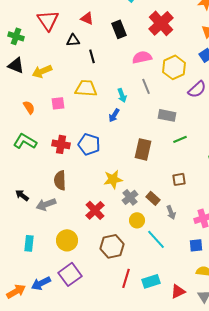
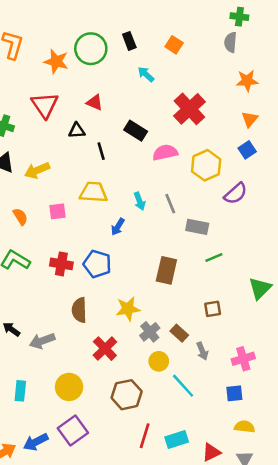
black rectangle: (119, 29) -> (136, 131), moved, turned -36
gray line: (146, 86) -> (170, 204), moved
blue arrow: (114, 115) -> (118, 227), moved
brown semicircle: (60, 180) -> (79, 310), moved

